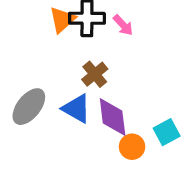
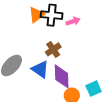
pink arrow: (123, 25) -> (73, 21), turned -72

